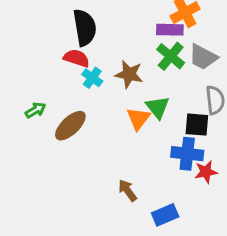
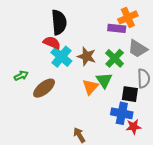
green cross: (171, 56) -> (115, 58), moved
cyan cross: (92, 78) -> (61, 57), size x1.5

